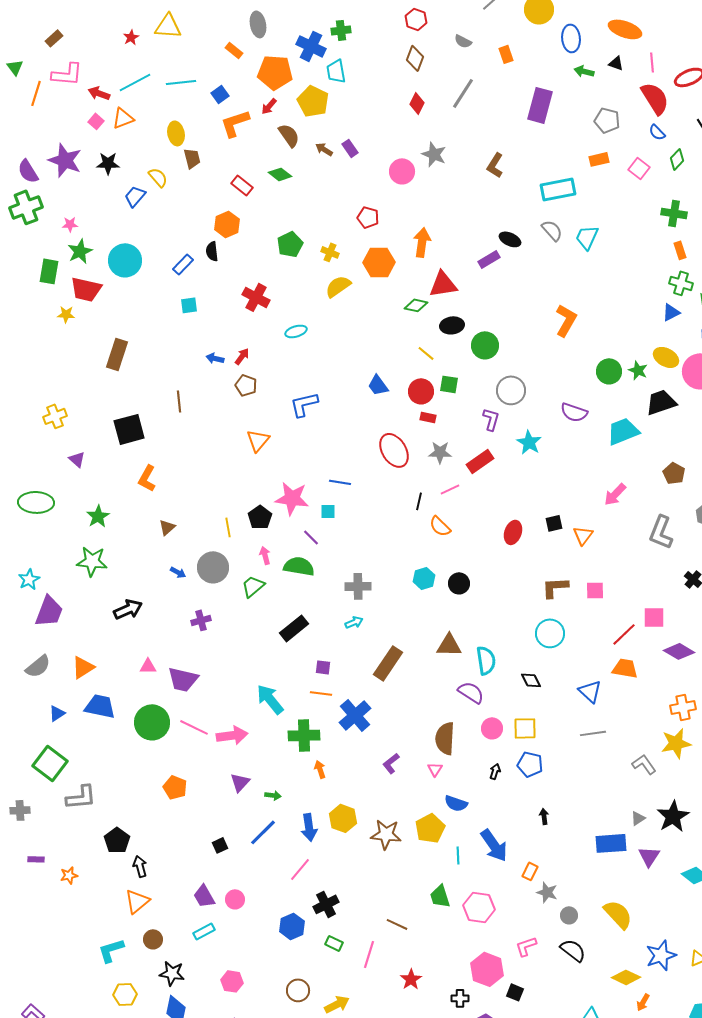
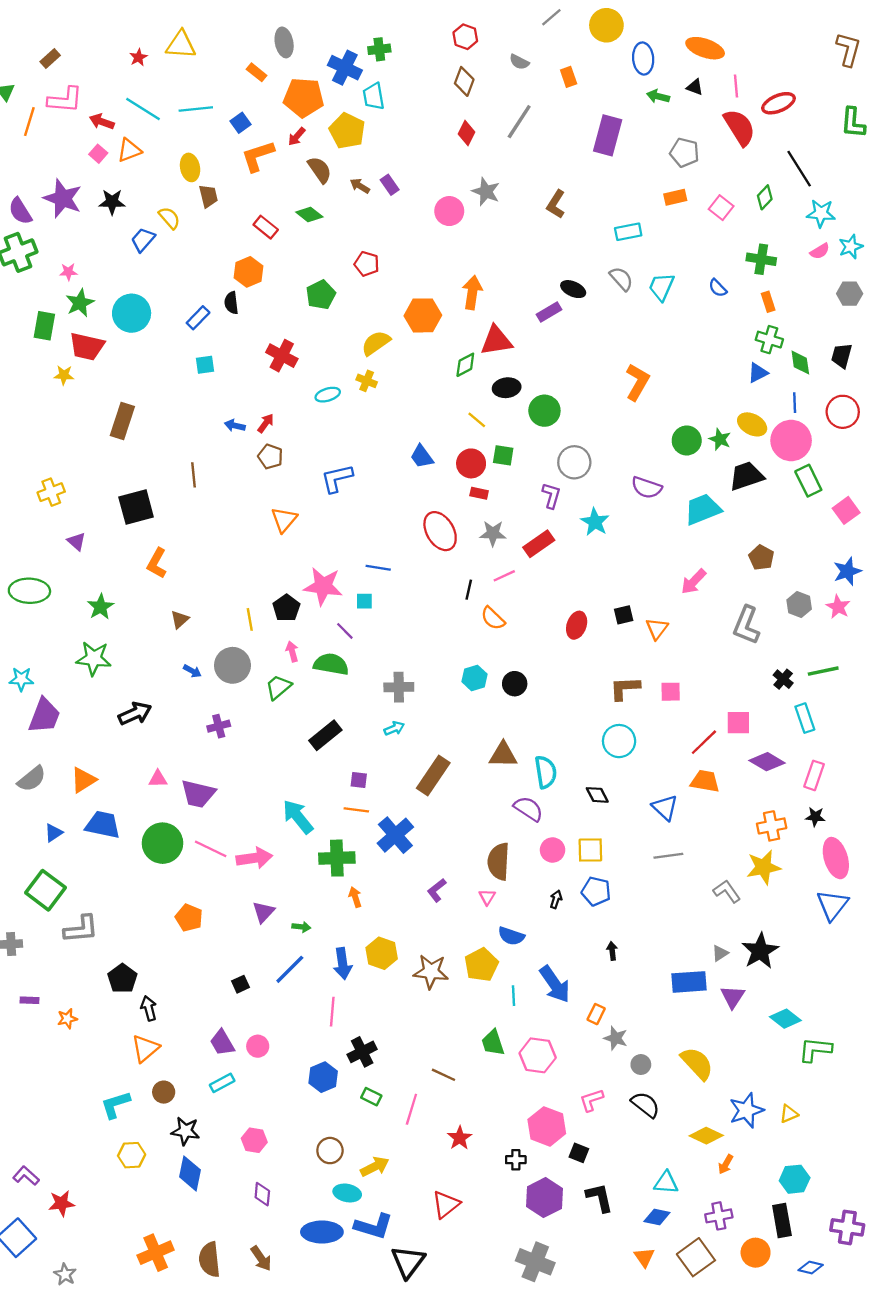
cyan line: (135, 82) -> (143, 109), turned 60
blue semicircle: (657, 132) -> (718, 288), moved
cyan rectangle: (558, 189) -> (628, 232), size x0.7
red pentagon: (368, 217) -> (367, 264), moved
yellow cross: (330, 252) -> (367, 381), moved
green diamond: (416, 305) -> (465, 365), turned -40
cyan star: (29, 579) -> (21, 679), turned 30
pink line: (300, 869) -> (332, 1012), turned -35

